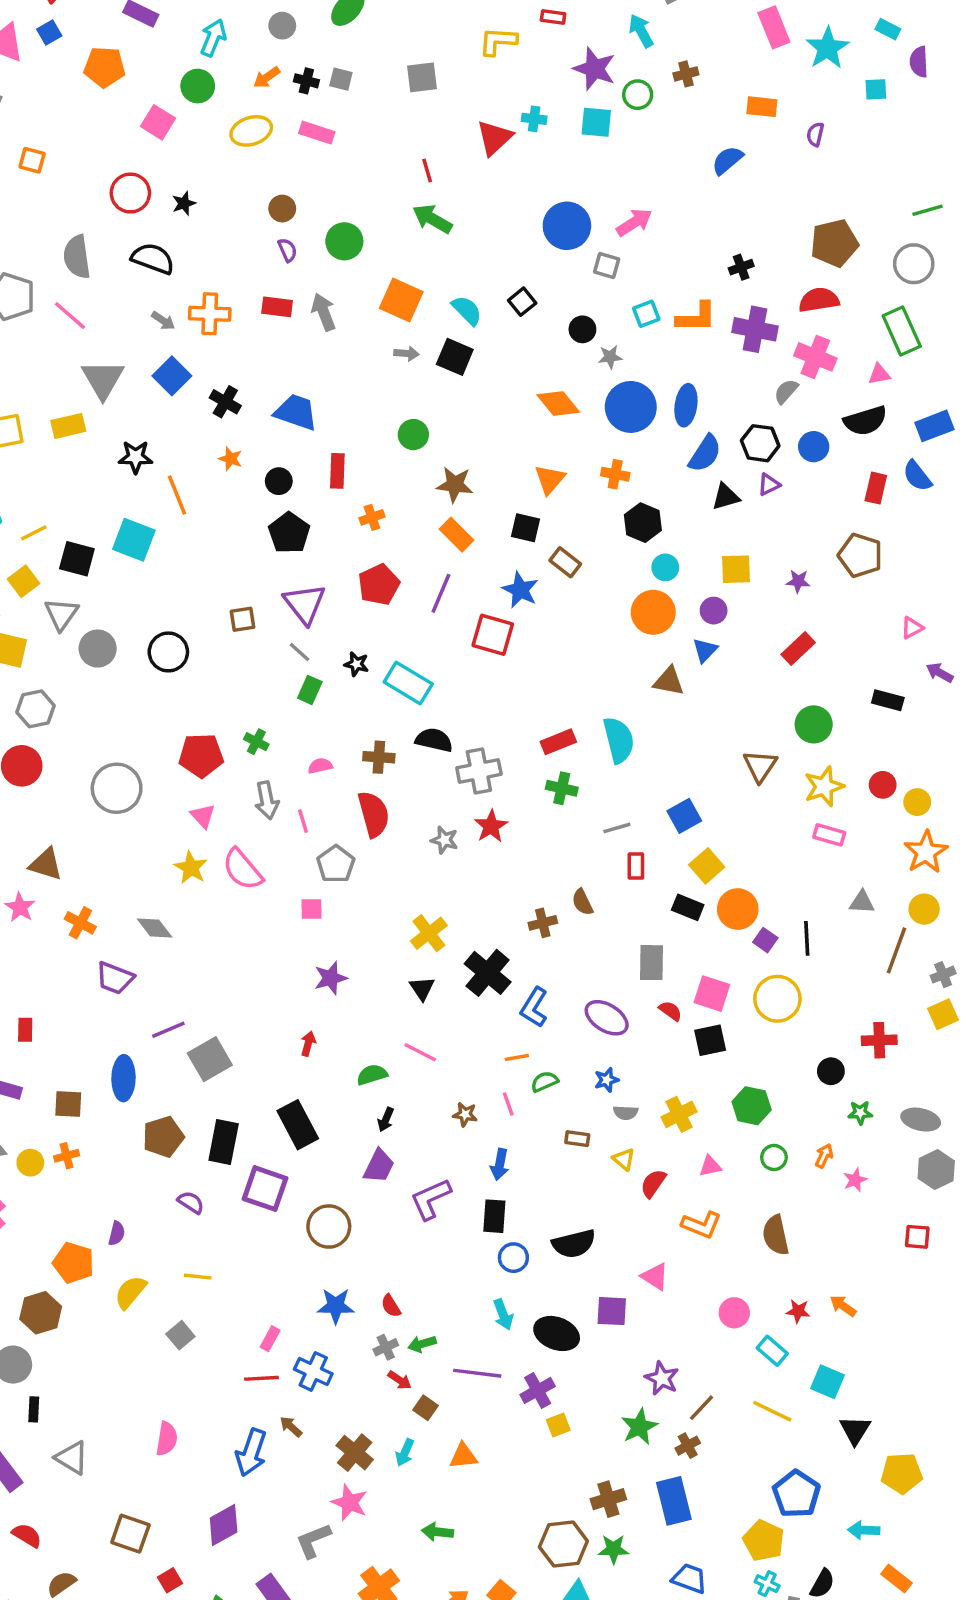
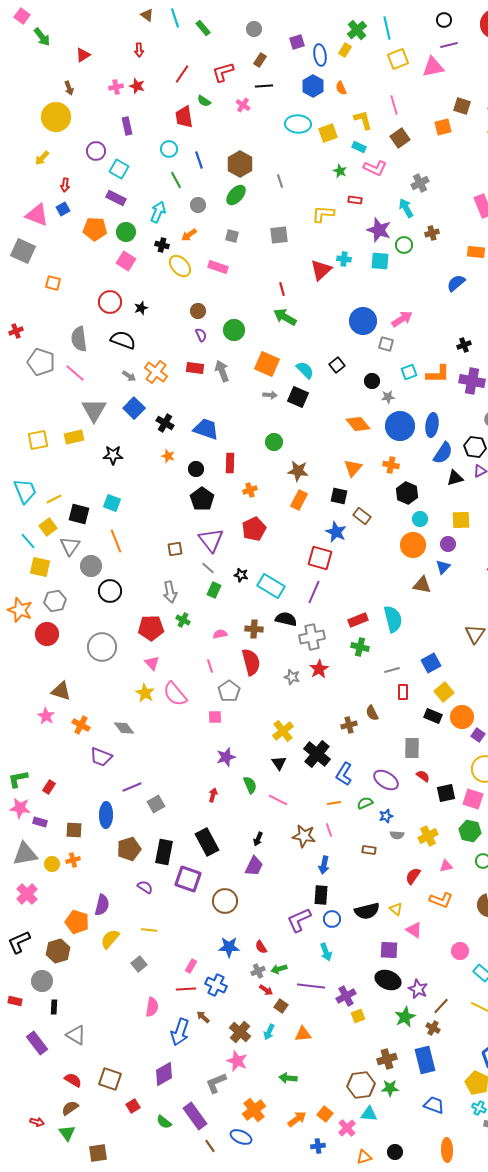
black cross: (306, 81) -> (162, 245), moved
green circle: (198, 86) -> (126, 232), moved
yellow ellipse: (251, 131) -> (180, 266), turned 65
orange cross: (210, 314) -> (156, 372), turned 35
orange line: (177, 495) -> (116, 541), moved
orange rectangle: (456, 535) -> (299, 500), turned 72
cyan square: (134, 540) -> (112, 503), size x0.7
purple line: (441, 593) -> (314, 592), moved
black circle: (168, 652) -> (110, 591), moved
gray arrow: (267, 800) -> (170, 592), moved
pink square: (712, 994) -> (473, 799), moved
red rectangle: (25, 1030) -> (49, 787), turned 32
gray square: (210, 1059) -> (156, 804), size x0.7
green semicircle: (372, 1075) -> (250, 785), moved, turned 84
green semicircle: (544, 1082) -> (365, 803), moved
brown star: (465, 1114) -> (304, 836), size x1.6
yellow triangle: (624, 1159) -> (396, 909), moved
purple L-shape: (431, 1199) -> (299, 920), moved
purple semicircle: (117, 1233) -> (102, 905), size x1.5
black ellipse: (557, 1333) -> (388, 980), moved
pink semicircle: (167, 1439) -> (152, 1007), moved
brown cross: (688, 1446) -> (433, 1028), turned -32
red semicircle: (27, 1535) -> (73, 1080), moved

